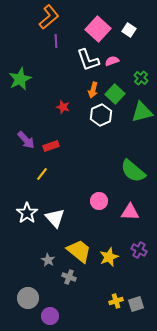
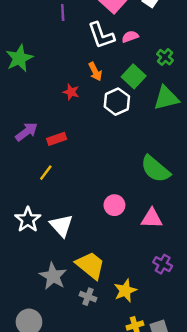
orange arrow: (93, 90) -> (95, 72), moved, turned -42
purple arrow: (26, 140) -> (27, 132), turned -84
yellow star: (109, 257) -> (125, 291), moved
gray star: (48, 260) -> (53, 276), size x1.6
gray cross: (69, 277) -> (88, 297), moved

